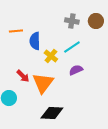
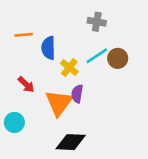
brown circle: (96, 21) -> (118, 58), moved
purple semicircle: (76, 70) -> (77, 94), moved, turned -56
red arrow: (23, 76) -> (26, 85), moved

